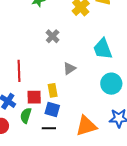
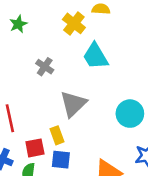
cyan trapezoid: (103, 49) -> (95, 56), moved
gray triangle: (69, 69) -> (73, 104), size x1.6

